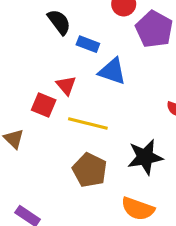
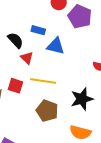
black semicircle: (59, 22) -> (15, 40), moved
red square: (44, 105) -> (16, 86), moved

